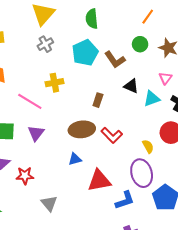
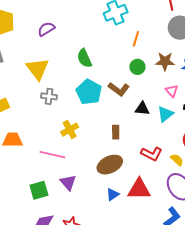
gray cross: (45, 44) -> (49, 96), turned -35
red L-shape: (112, 135) -> (152, 154), moved
red triangle: (99, 181) -> (139, 189), moved, turned 30

